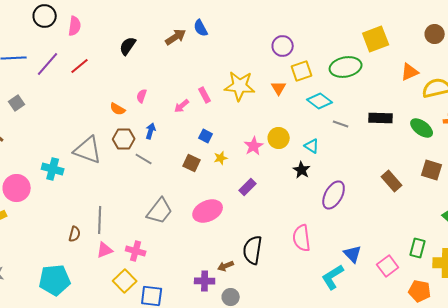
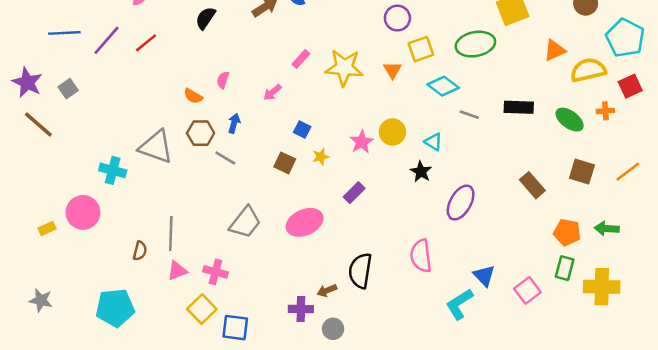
pink rectangle: (205, 95) -> (301, 59), moved, turned 70
pink circle: (17, 188) -> (83, 212), moved
orange pentagon: (420, 291) -> (567, 232), moved

